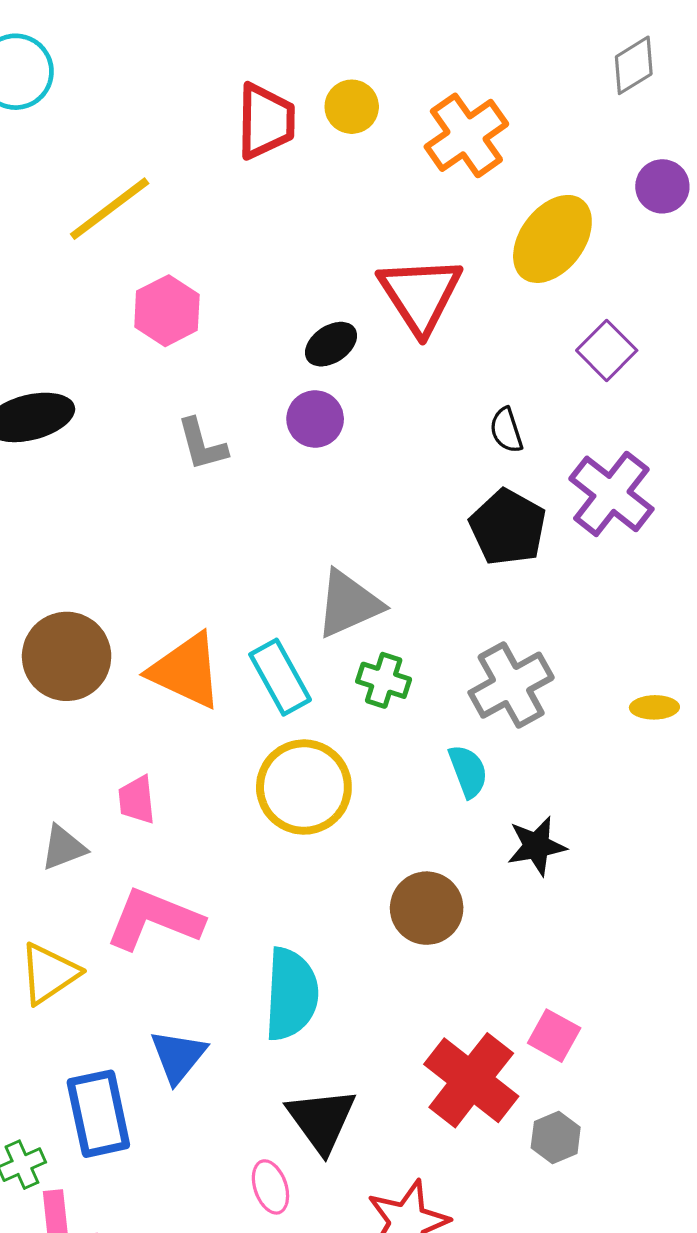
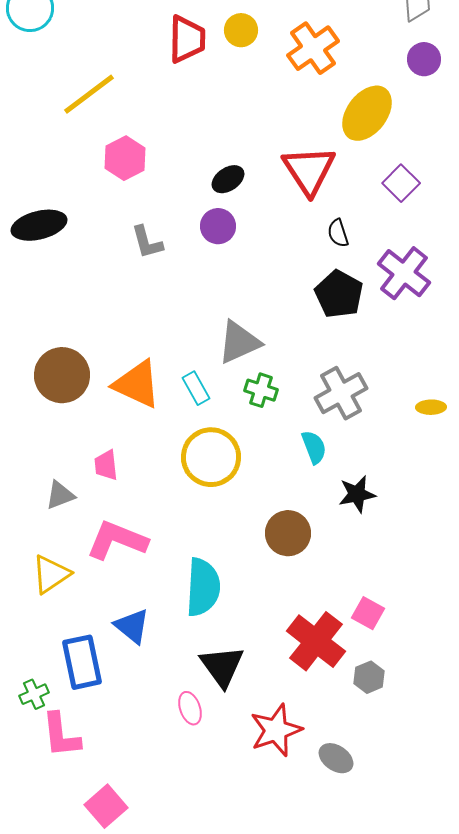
purple circle: (662, 186) -> (424, 59), moved
red triangle: (420, 295) -> (309, 170), moved
cyan rectangle: (280, 677) -> (196, 388), size x0.7
blue triangle: (178, 1056) -> (132, 626), turned -30

